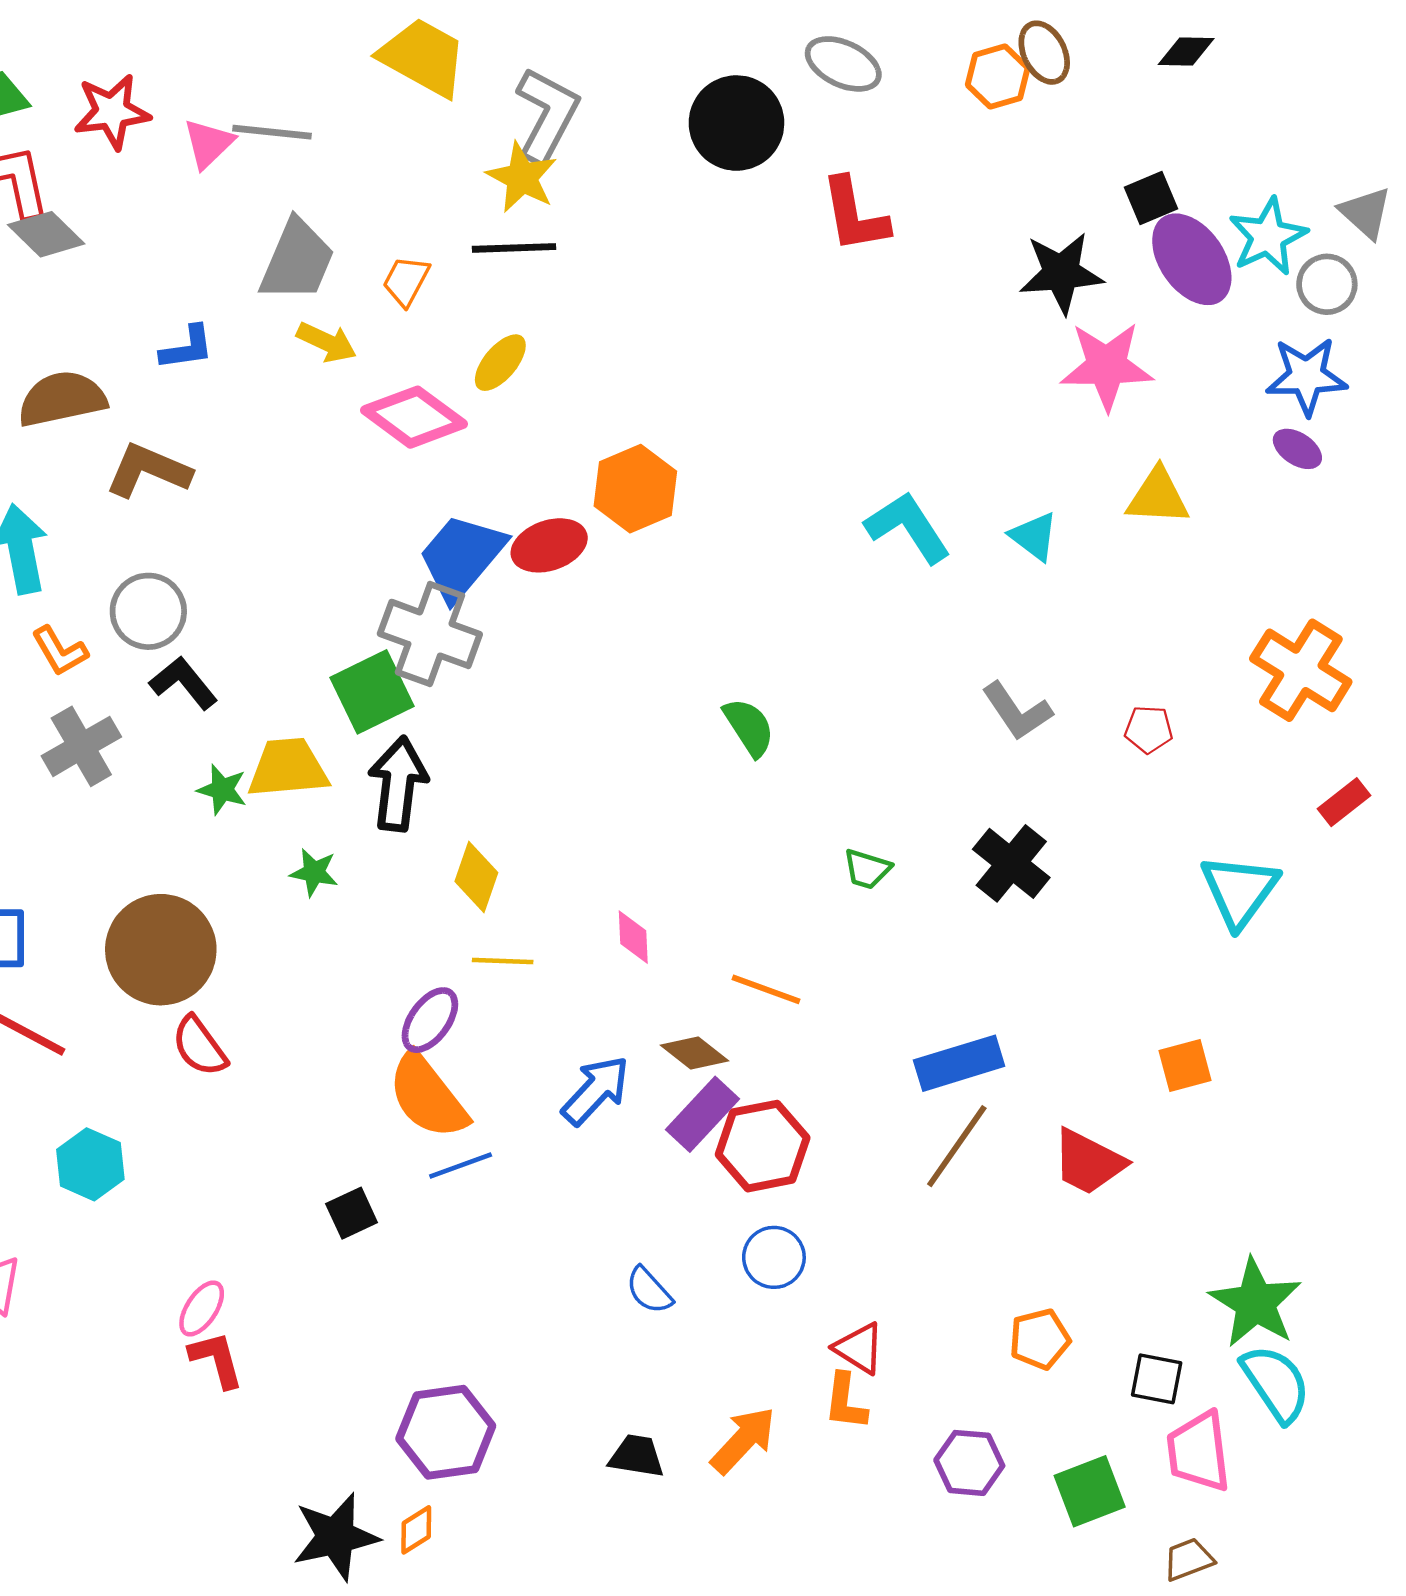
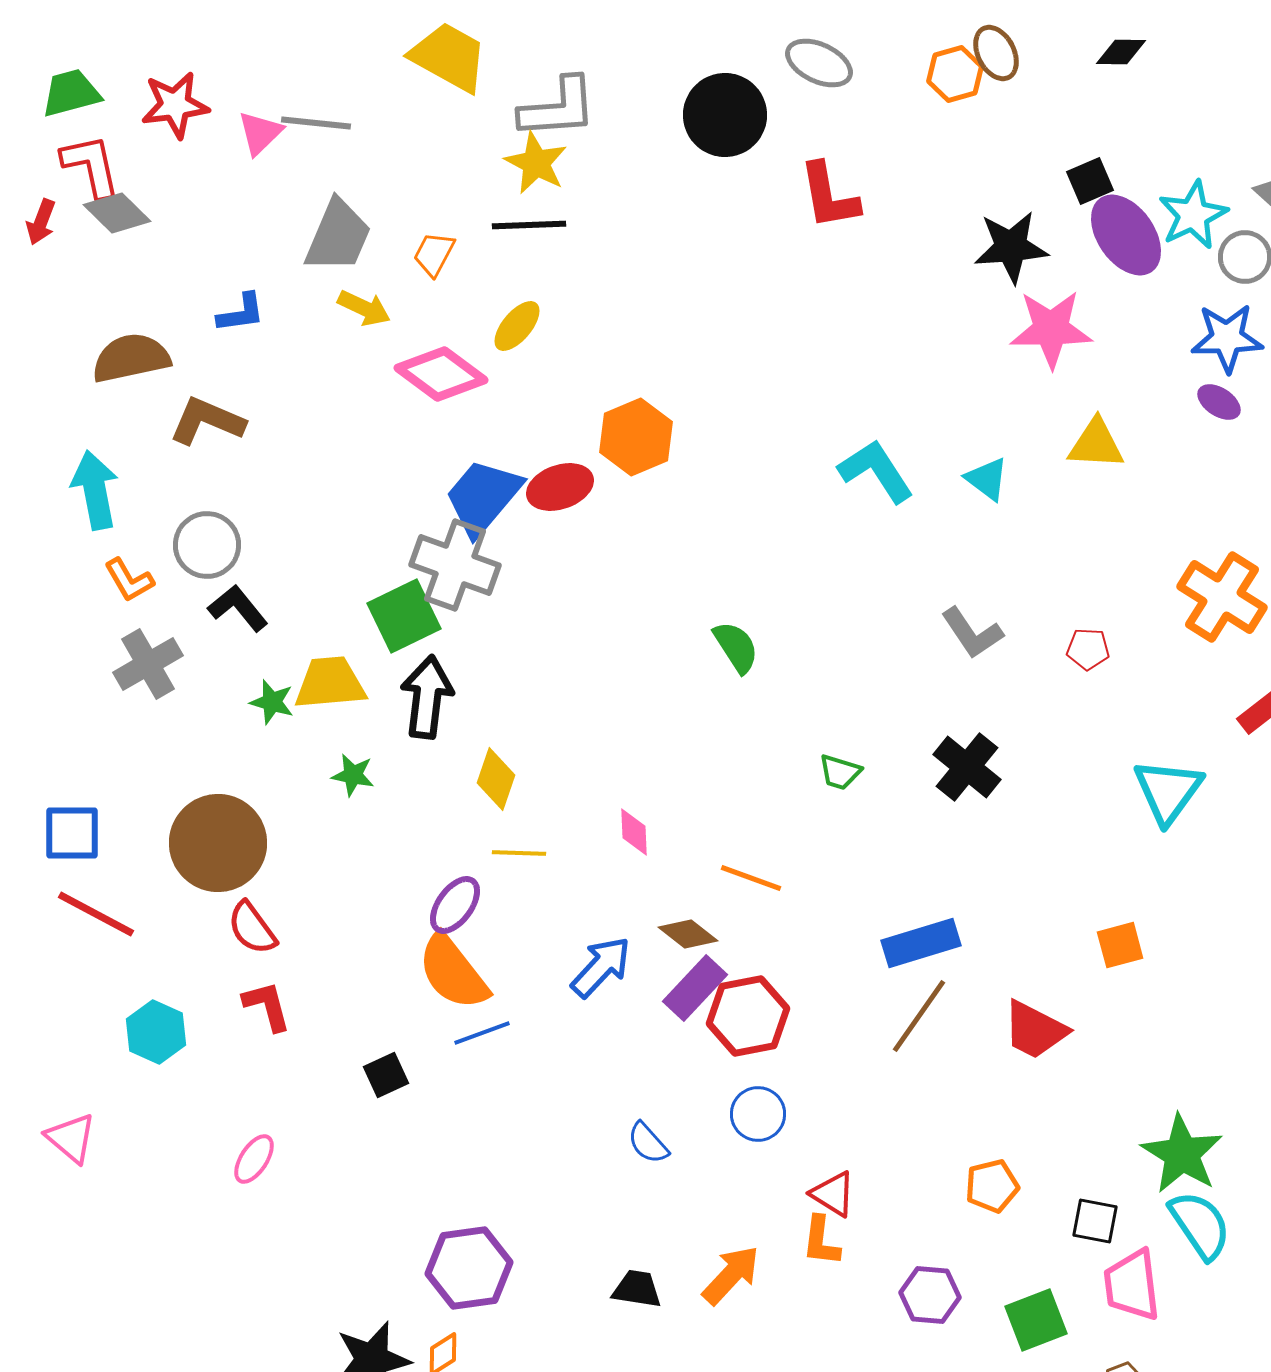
gray L-shape: (547, 115) -> (558, 108), turned 58
red L-shape: (216, 1360) -> (267, 1006), moved

